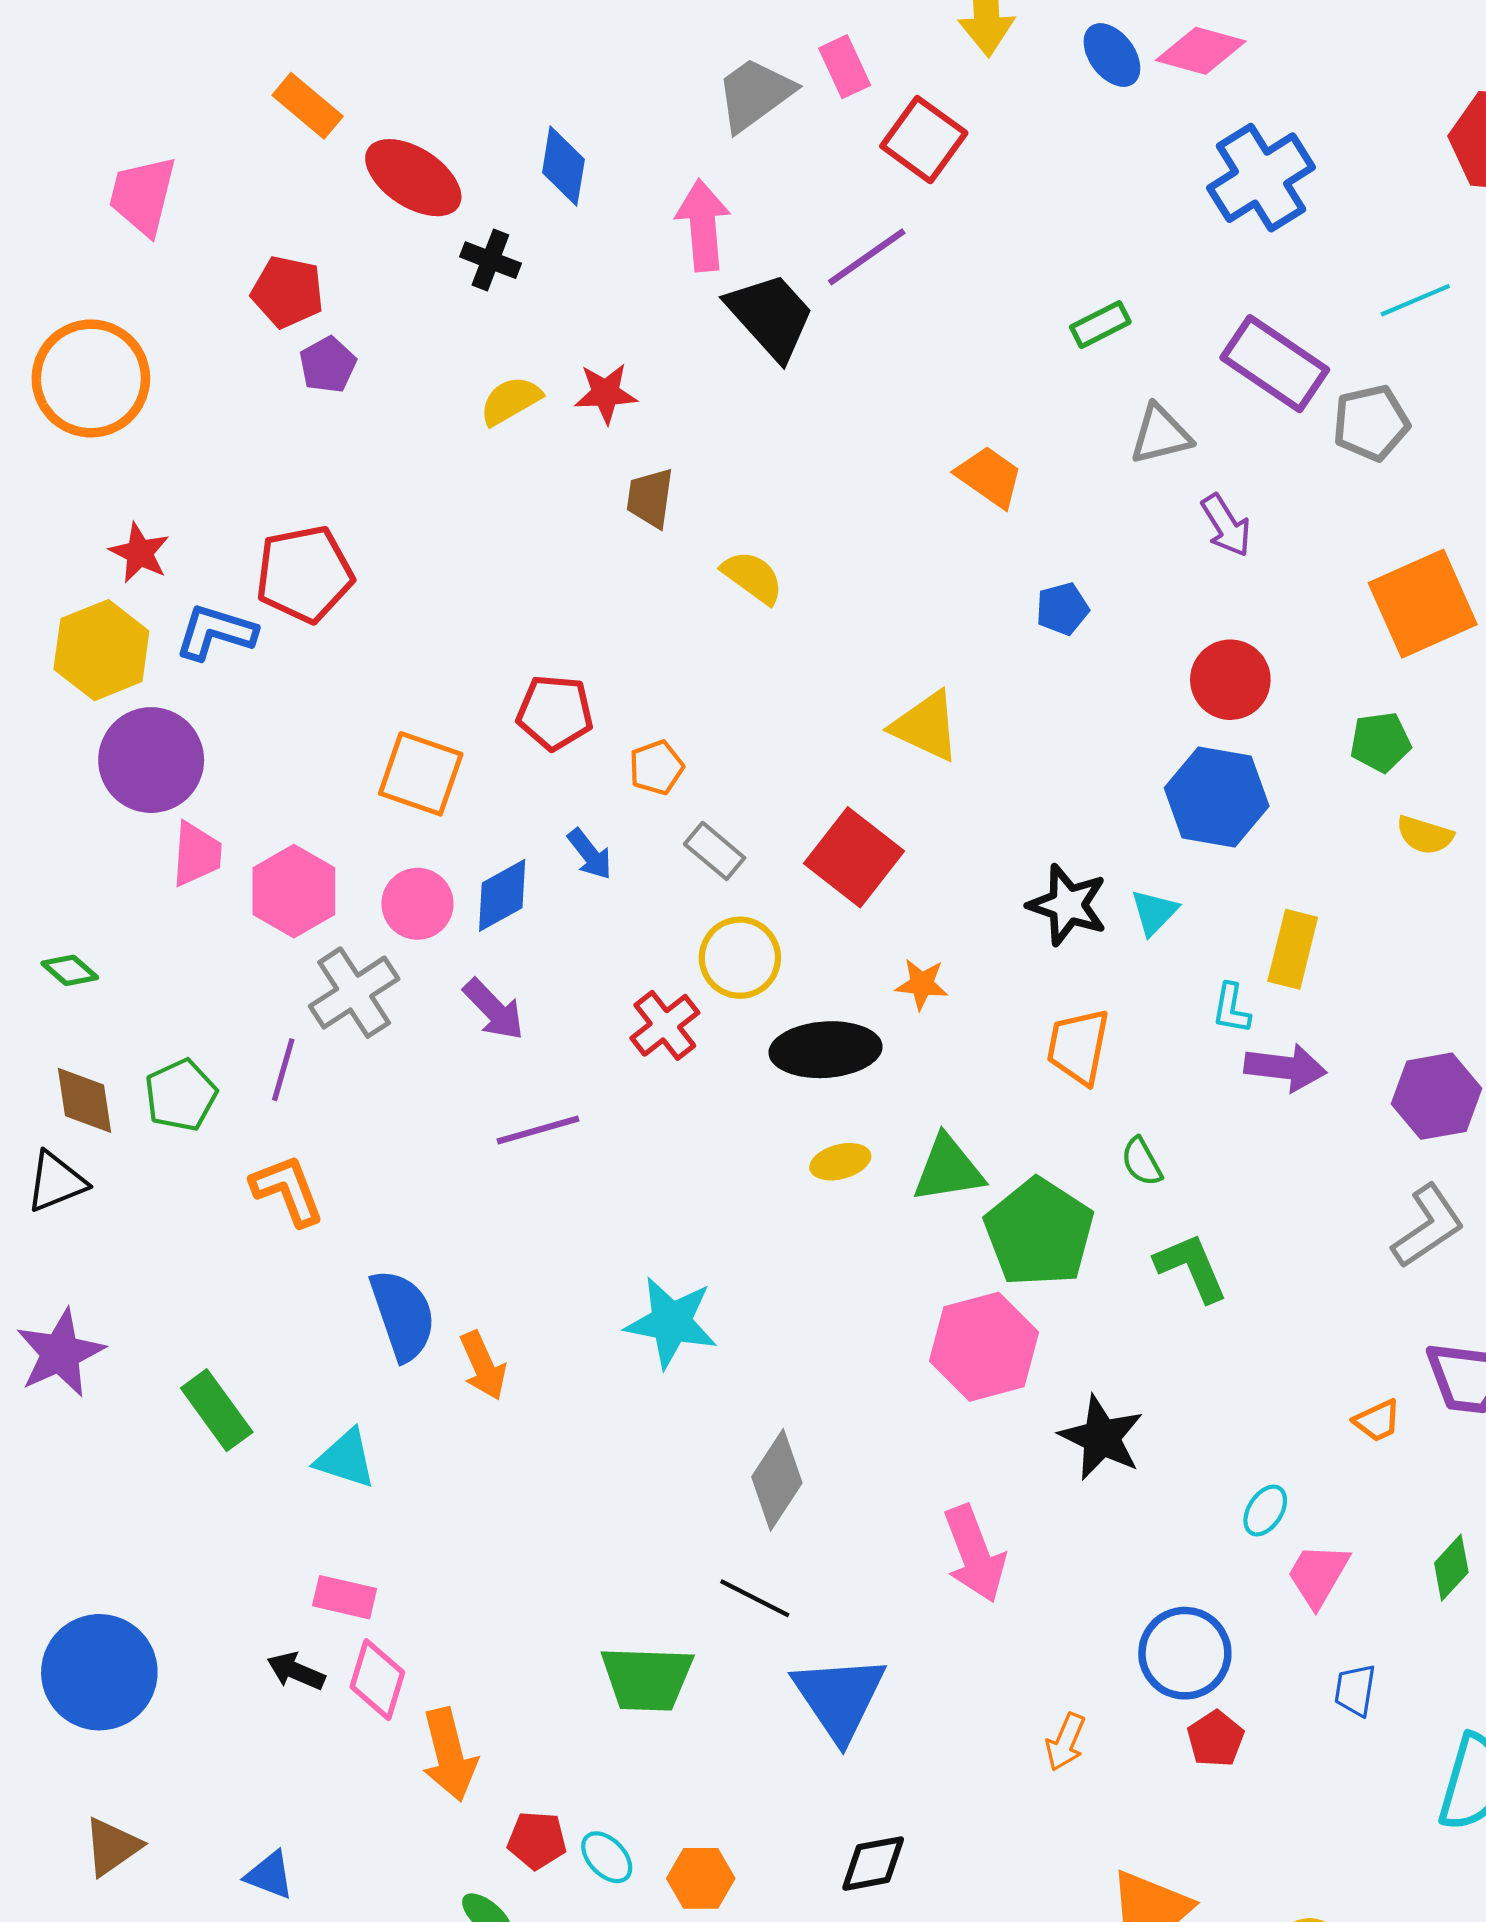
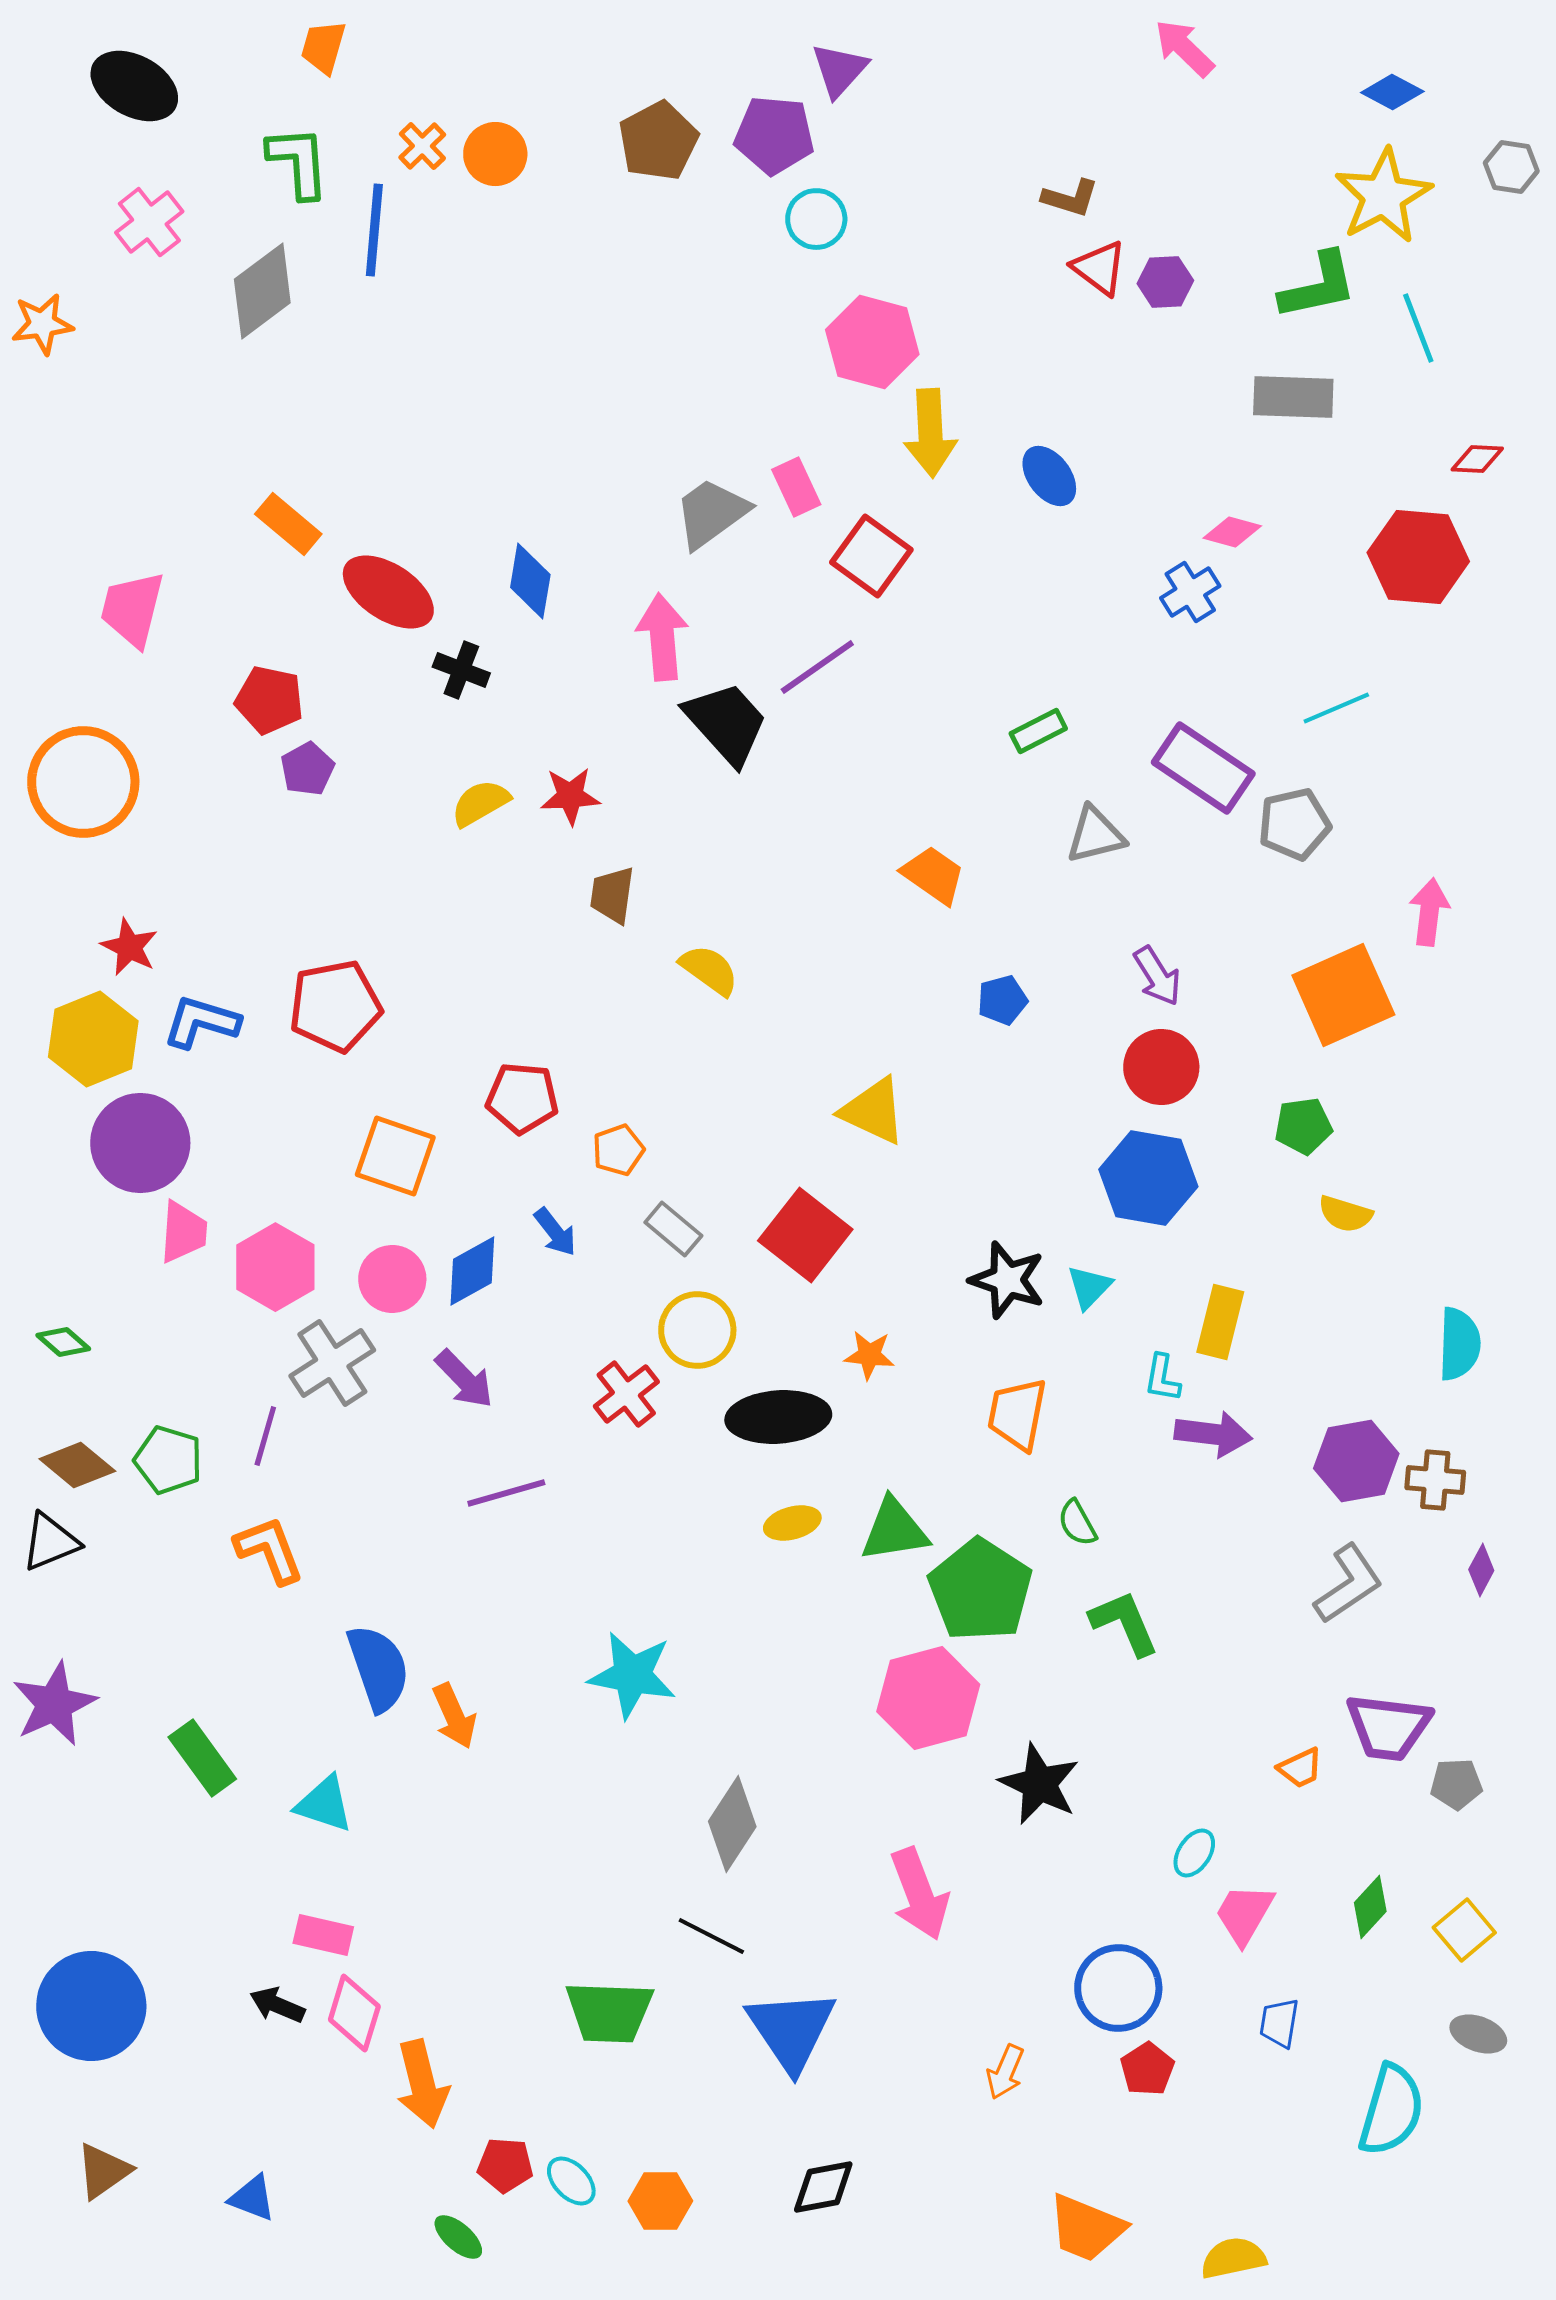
pink diamond: (1201, 51) -> (1232, 532), moved, size x0.7
blue cross: (1261, 178) -> (1190, 592), size x0.6
purple arrow: (1226, 525) -> (1157, 976), moved
red pentagon: (304, 574) -> (335, 1006), moved
green pentagon: (181, 1095) -> (168, 1460), turned -30
brown diamond: (85, 1100) -> (77, 1465), turned -42

